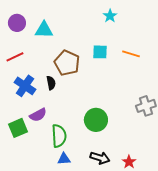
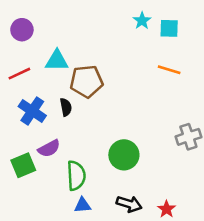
cyan triangle: (44, 30) -> (57, 61), moved
cyan square: (100, 52) -> (169, 28), moved
brown pentagon: (67, 63) -> (86, 81), turned -30

